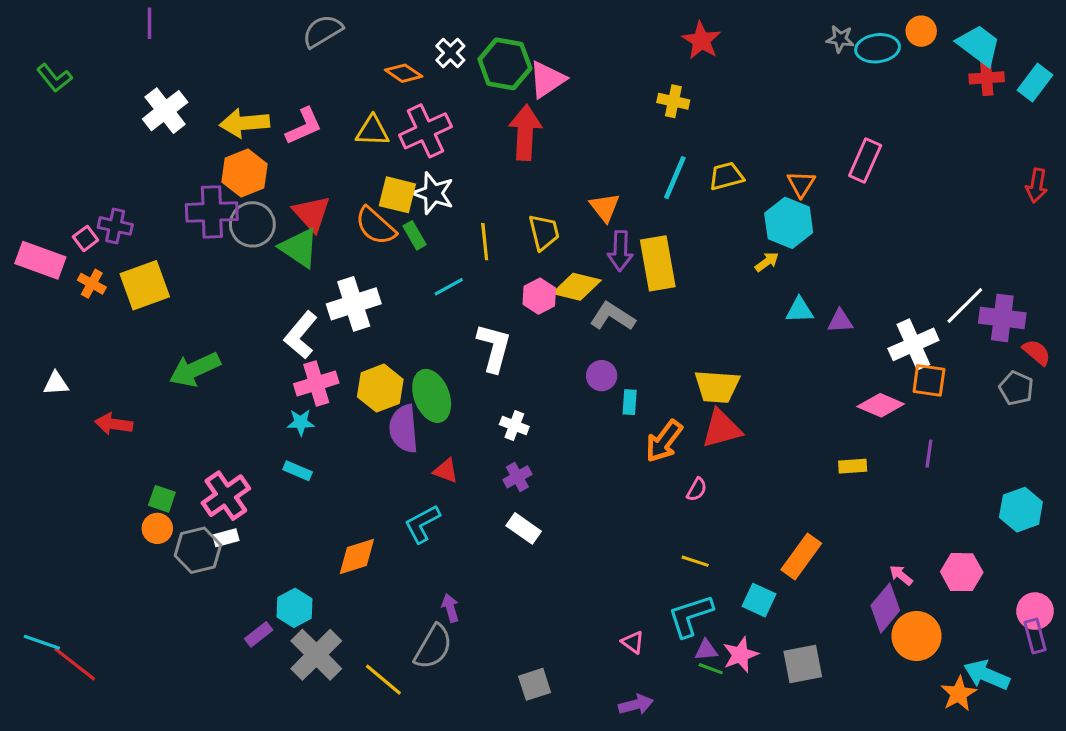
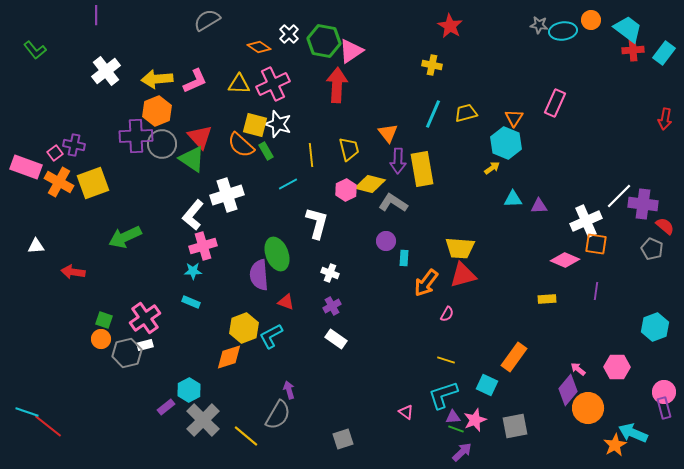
orange cross: (92, 284) -> (59, 182), size x1.6
yellow hexagon: (380, 388) -> (244, 328), moved
purple arrow: (636, 705) -> (462, 452), moved, turned -30

